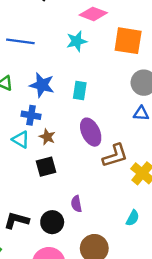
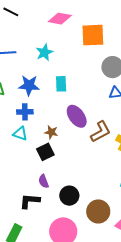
cyan star: (77, 41) -> (44, 52), moved
brown star: (47, 137) -> (51, 132), moved
purple semicircle: (76, 204) -> (44, 181), moved
black circle: (52, 222) -> (69, 196), moved

